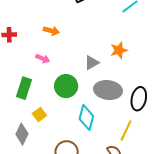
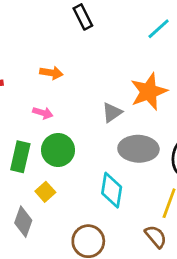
orange star: (119, 50) -> (149, 92), size x1.5
green circle: (66, 86) -> (58, 150), moved

